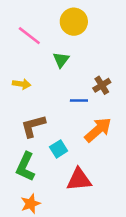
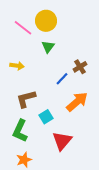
yellow circle: (74, 22) -> (46, 21), moved
blue line: (79, 101) -> (62, 79), turned -48
red triangle: (79, 179) -> (62, 141), turned -45

